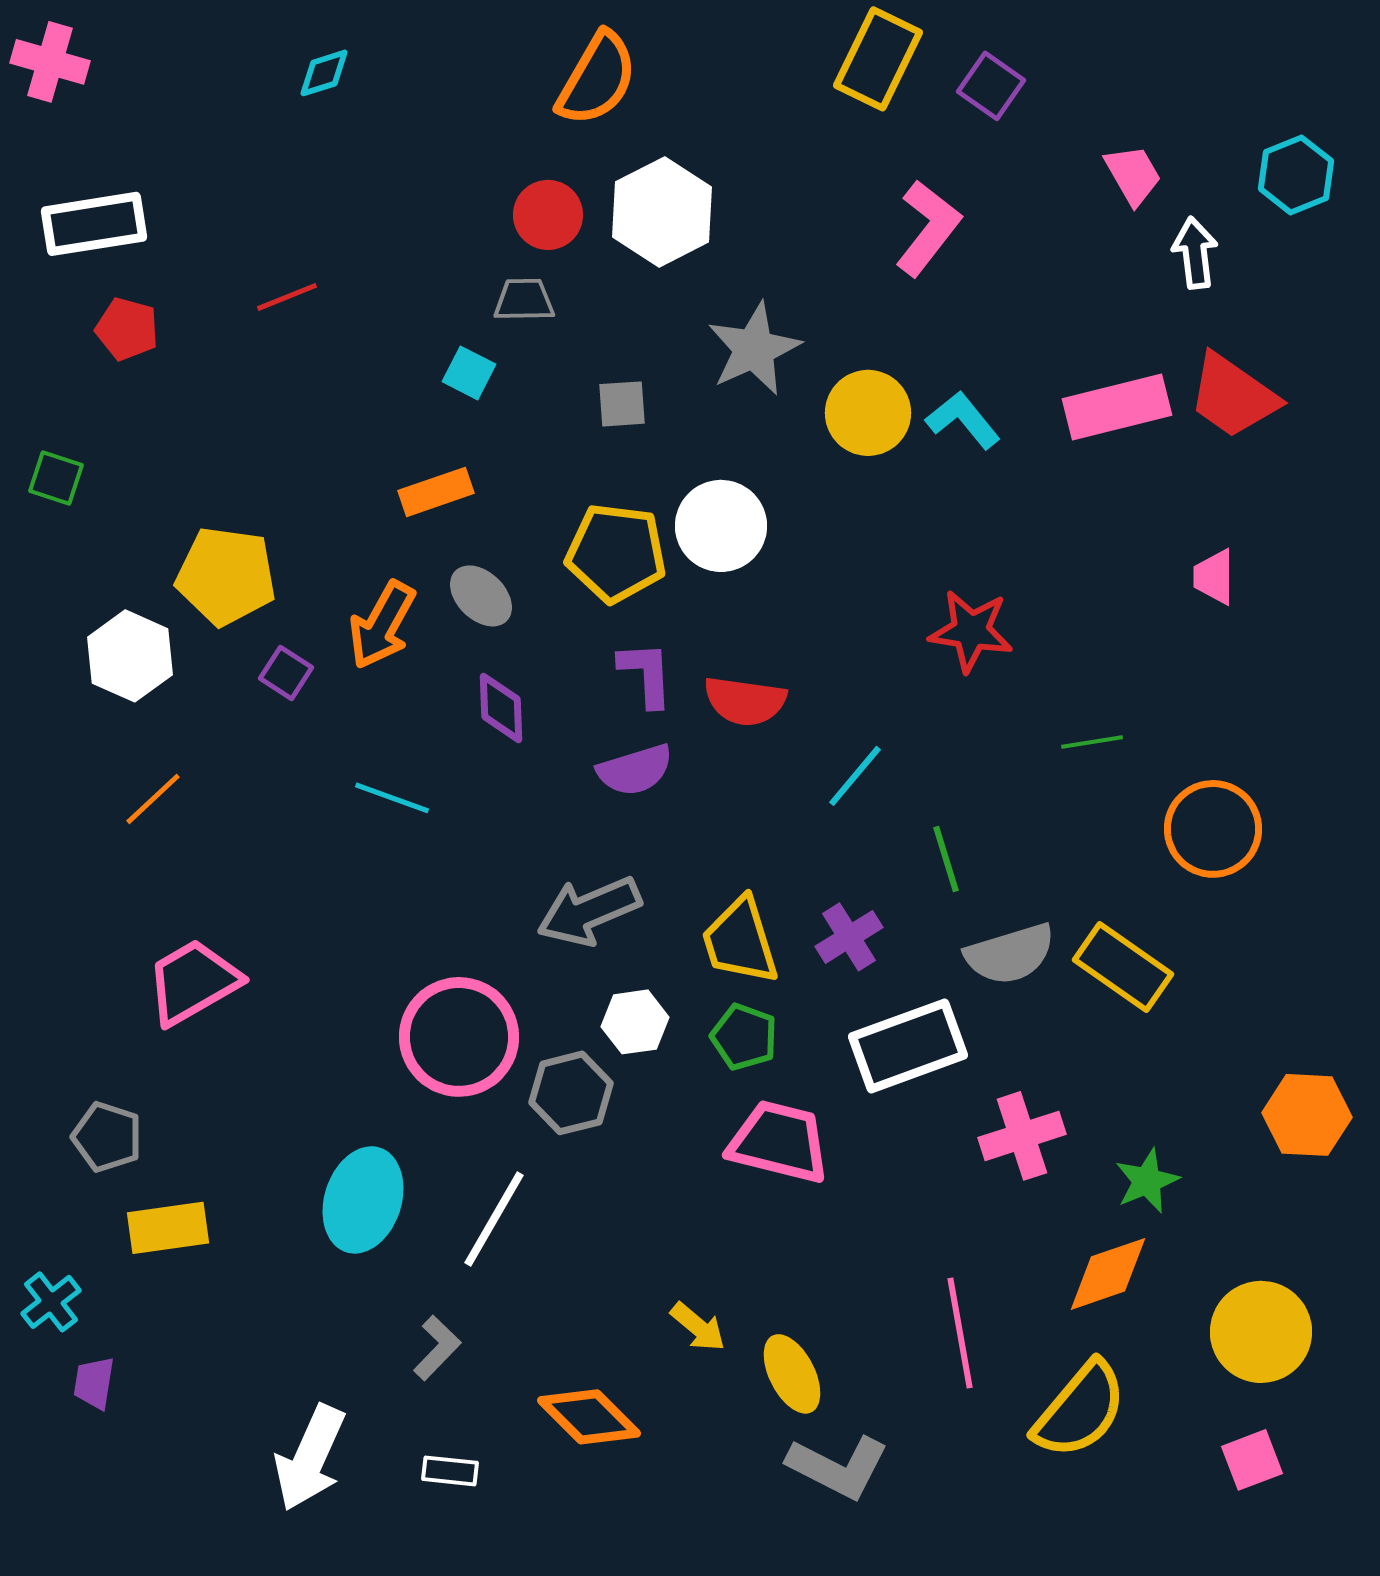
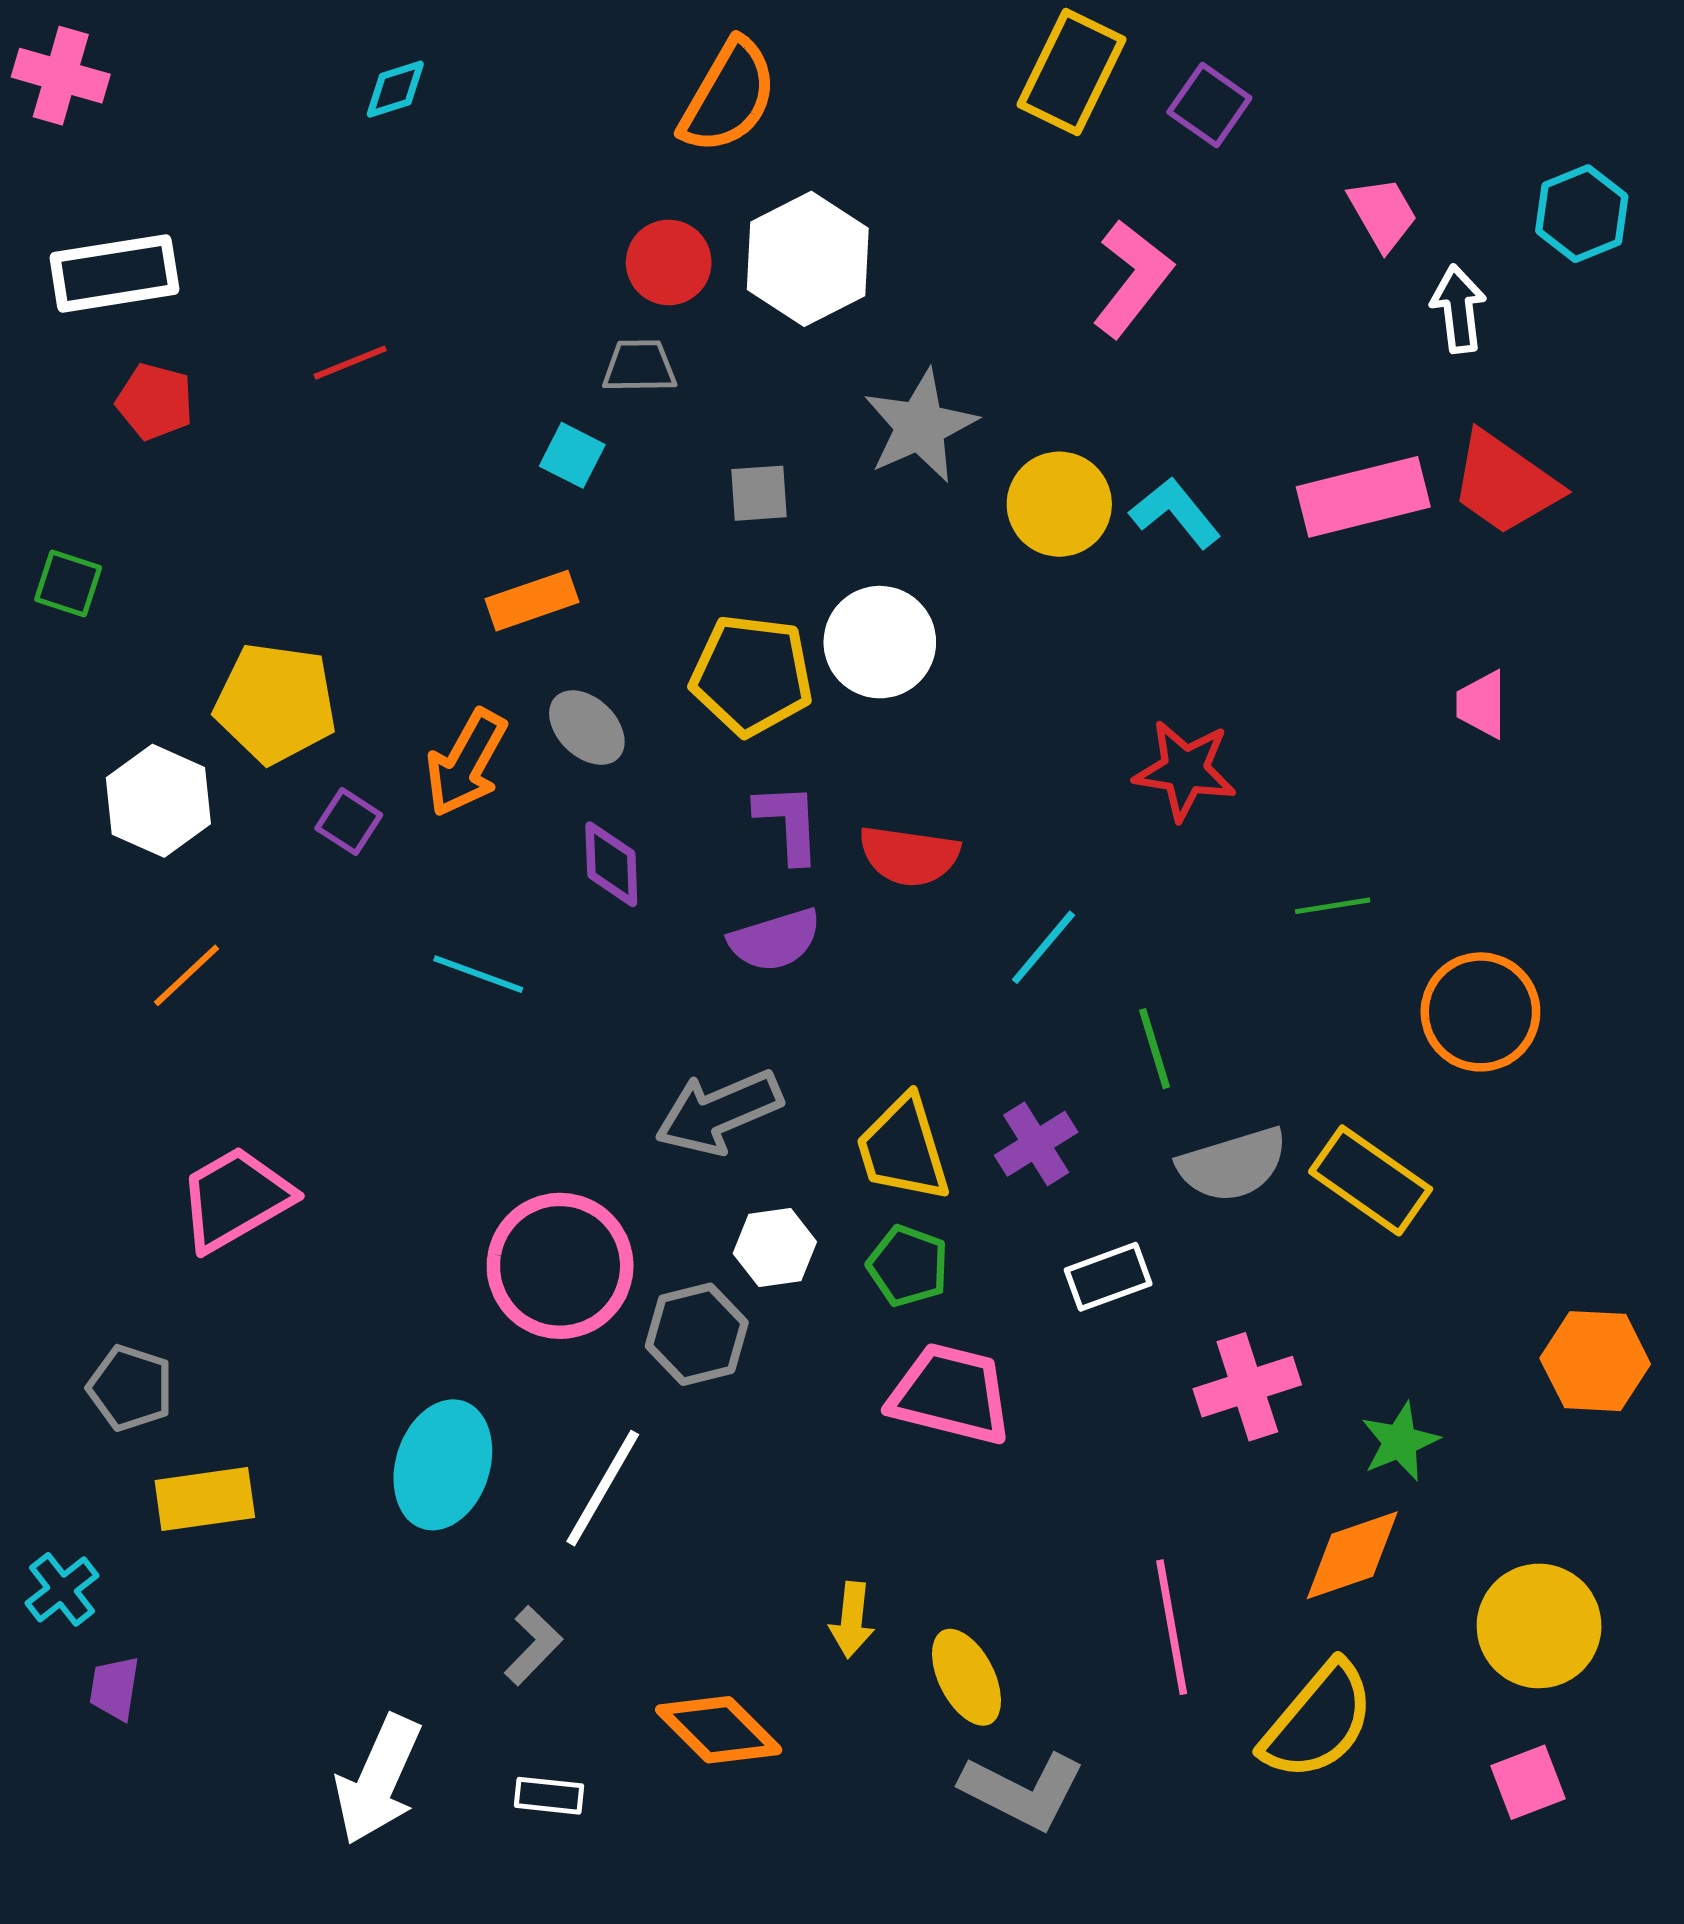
white rectangle: (908, 1046) -> (1108, 1277), size x0.6
yellow arrow: (698, 1327) -> (852, 1620), turned 56

